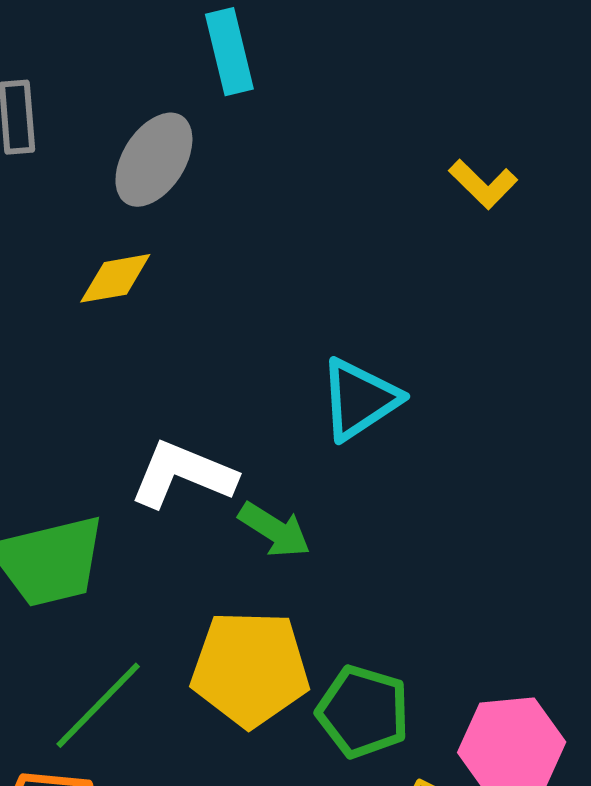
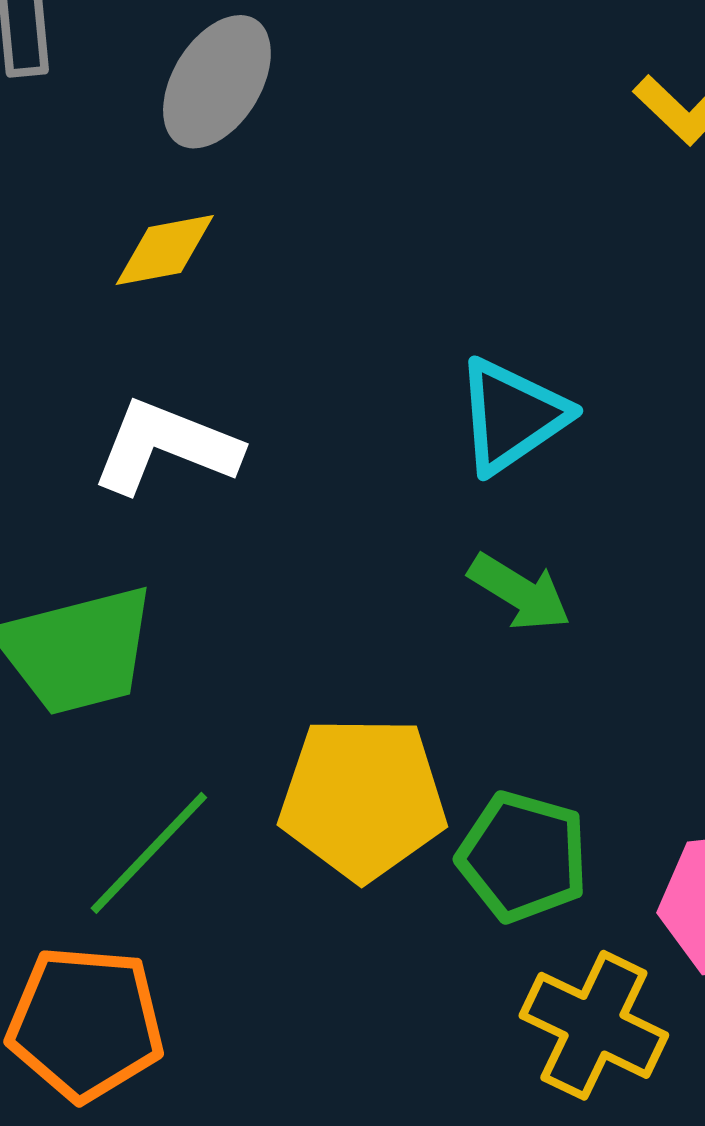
white L-shape: (183, 474) -> (166, 447), moved
green arrow: (274, 530) -> (520, 592), moved

